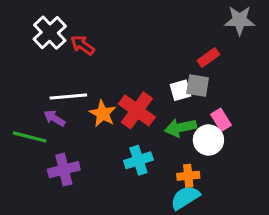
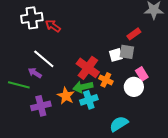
white cross: (50, 33) -> (32, 18), turned 35
white line: (68, 96) -> (44, 59), turned 45
orange star: (103, 114) -> (66, 96), moved
green arrow: (180, 128) -> (83, 87), moved
orange cross: (188, 176) -> (106, 80), moved, turned 32

